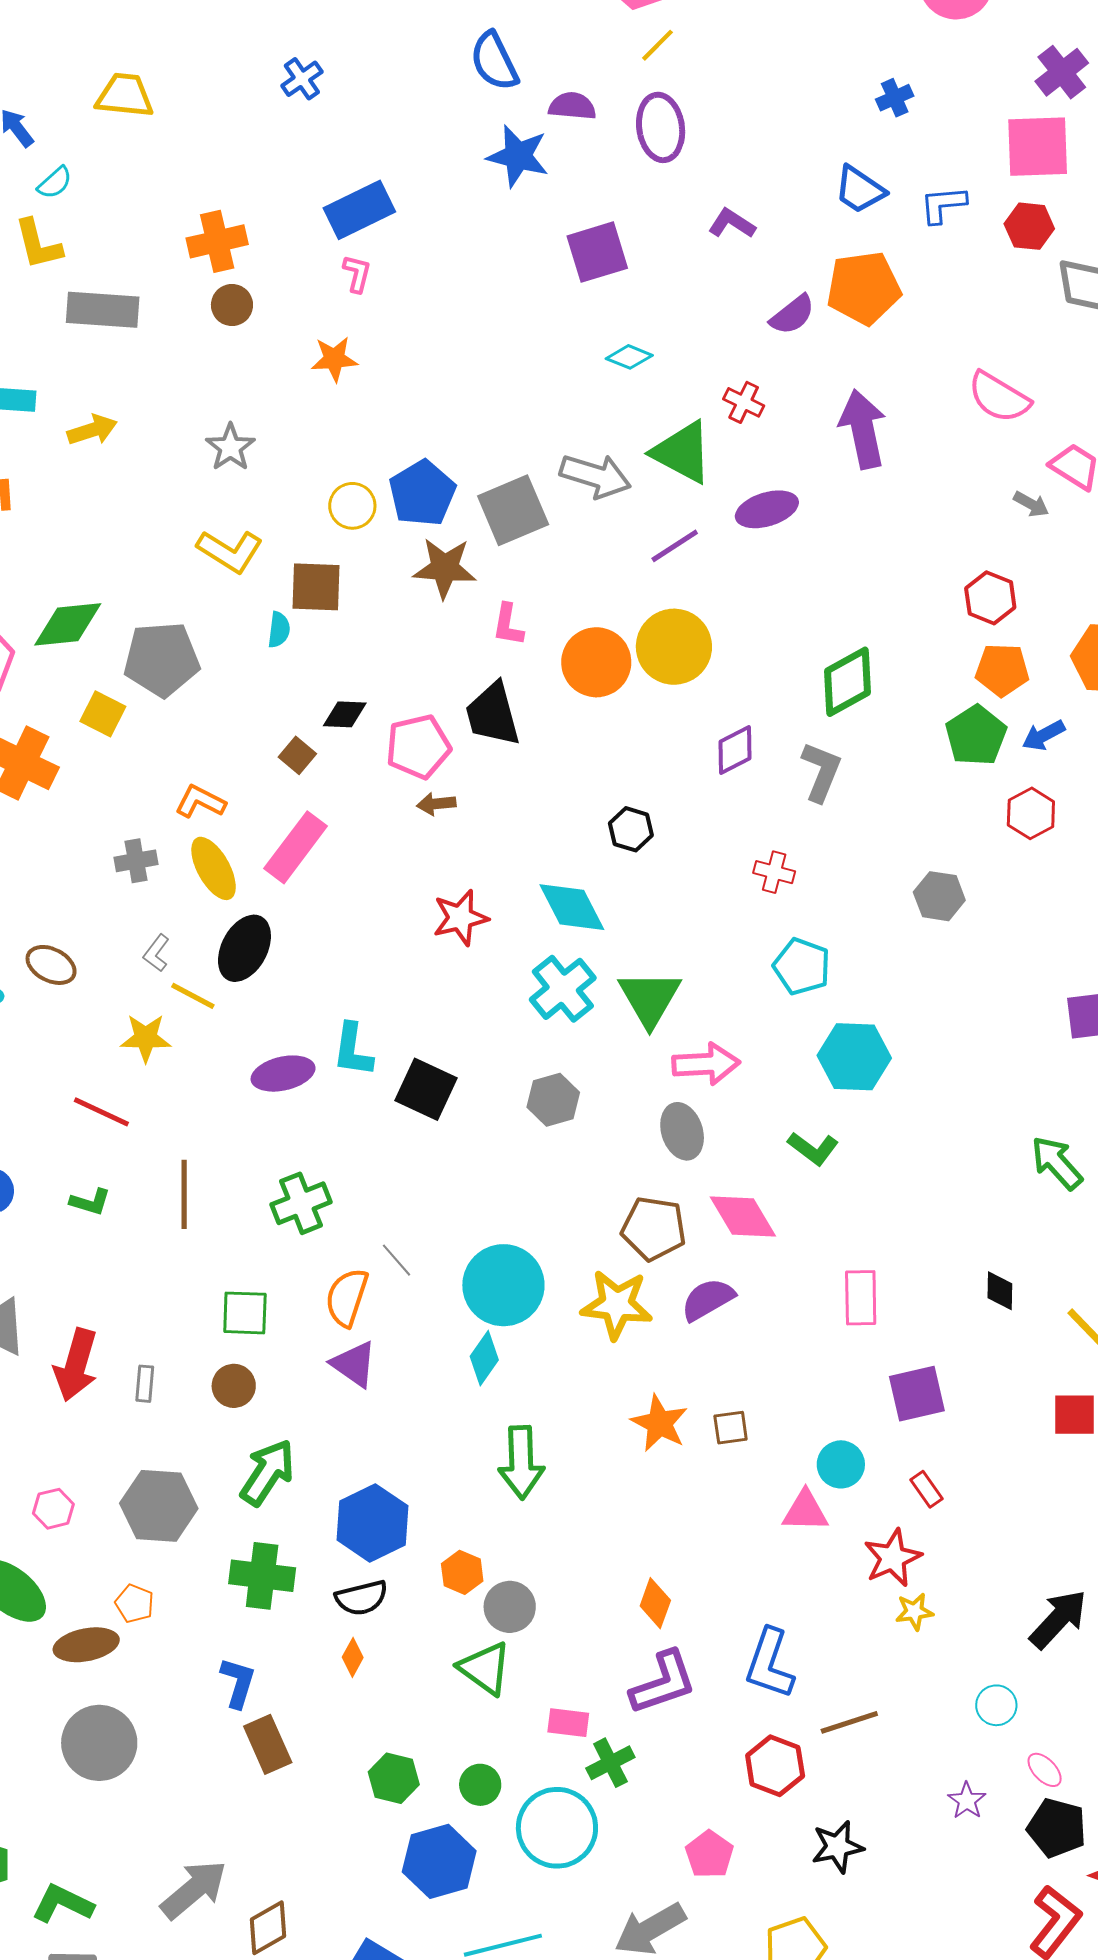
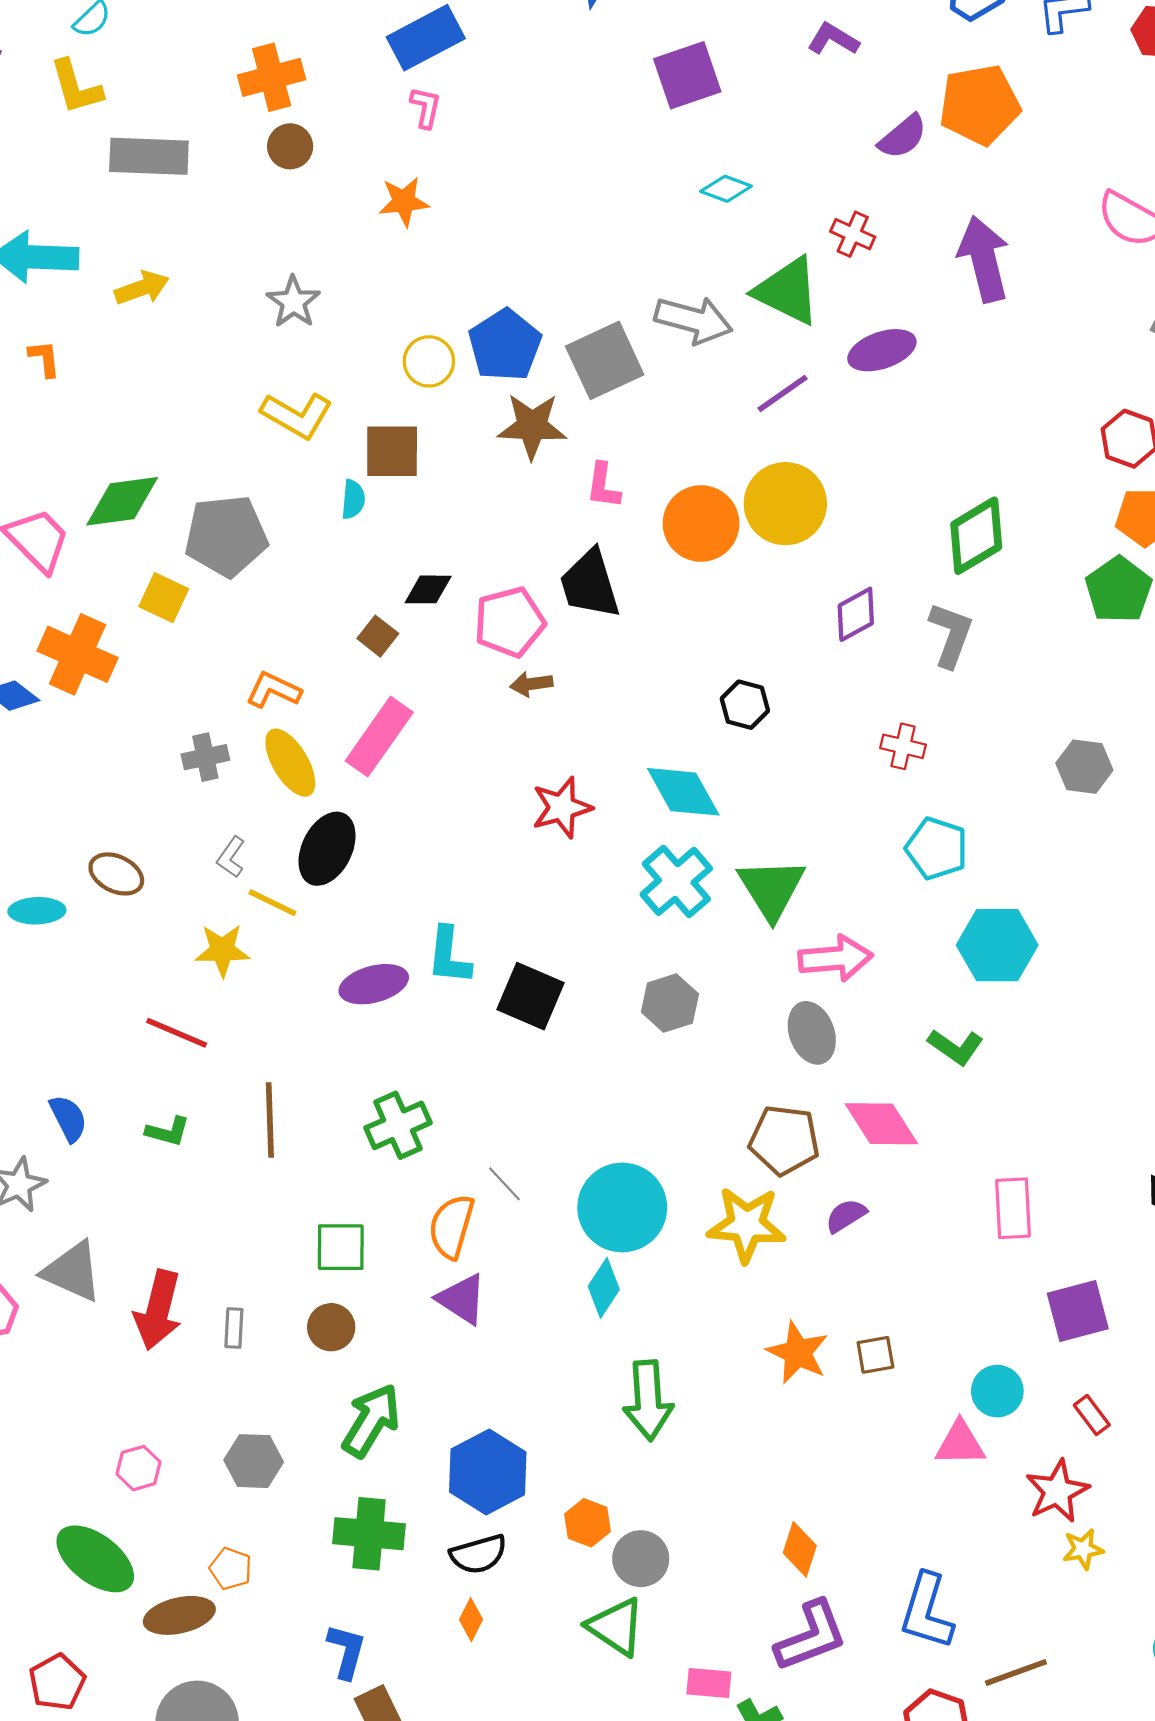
purple semicircle: (708, 1299) -> (846, 1216), size x0.7
gray hexagon: (159, 1506) -> (254, 1461), size x0.7

